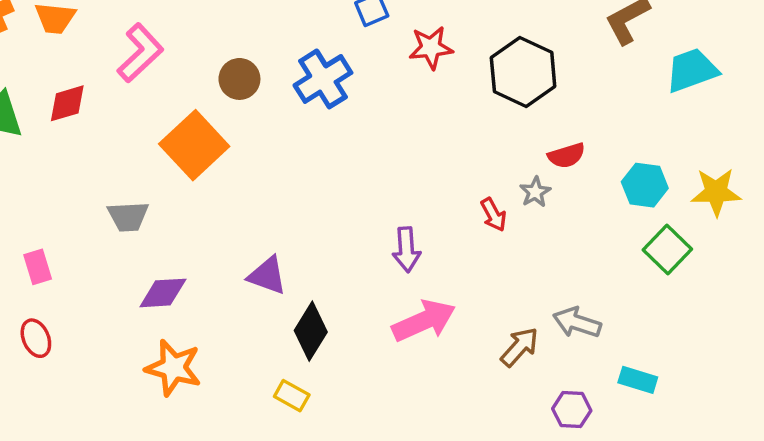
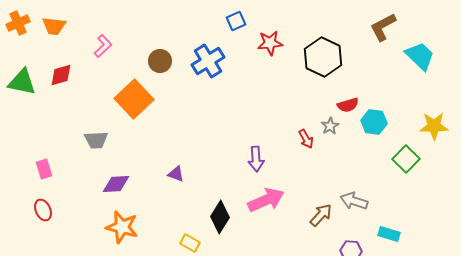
pink L-shape: (140, 53) -> (103, 46), size x0.7
cyan trapezoid: (692, 70) -> (420, 56), turned 64
cyan hexagon: (645, 185) -> (374, 122), moved
purple triangle: (267, 276) -> (176, 174), size x0.7
black diamond: (311, 331) -> (220, 217), moved

